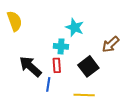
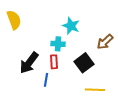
black arrow: (30, 66) -> (29, 63), turned -95
yellow line: (84, 95) -> (95, 90), moved

